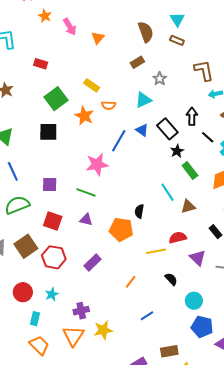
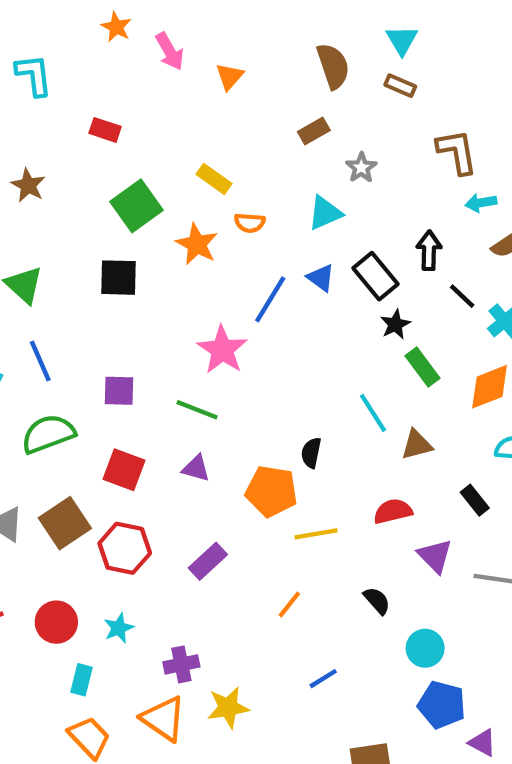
pink star: (97, 164) -> (222, 350), turned -30
yellow line: (156, 251) -> (316, 534), moved
orange triangle: (73, 336) -> (163, 719), turned -30

